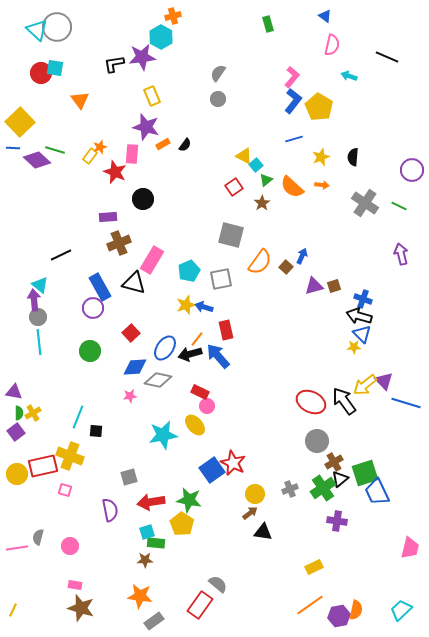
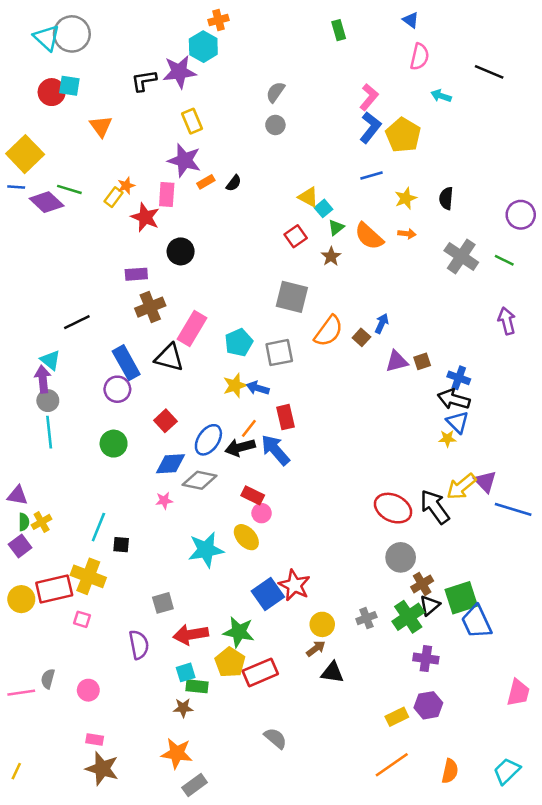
red rectangle: (200, 605) -> (260, 672), moved, turned 32
purple hexagon: (339, 616) -> (428, 705), moved

